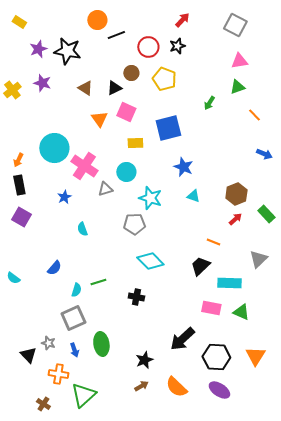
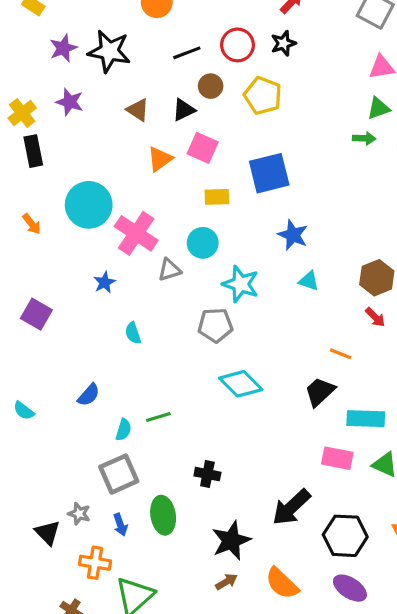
black line: (116, 35) -> (187, 53), moved
green arrow: (209, 103) -> (364, 138), moved, turned -120
orange triangle: (99, 119) -> (160, 159), turned 30
orange arrow: (18, 160) -> (32, 224), turned -64
black rectangle: (19, 185) -> (33, 151), moved
red arrow: (235, 219) -> (375, 317), turned 88
black cross: (136, 297) -> (207, 474), moved
black star: (144, 360) -> (231, 541), size x1.4

